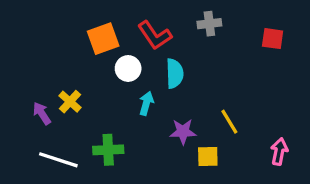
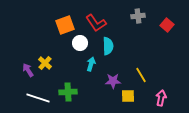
gray cross: (209, 24) -> (138, 16), moved
red square: (273, 39) -> (167, 25), turned 32
pink arrow: (279, 152) -> (161, 98), moved

